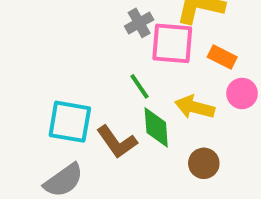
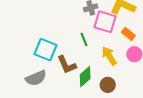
yellow arrow: (195, 107) -> (109, 56), turned 30
green diamond: (156, 127) -> (85, 77), moved, turned 40

